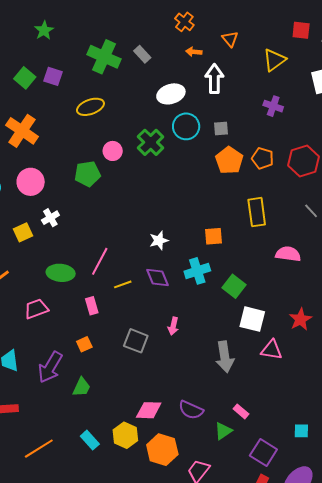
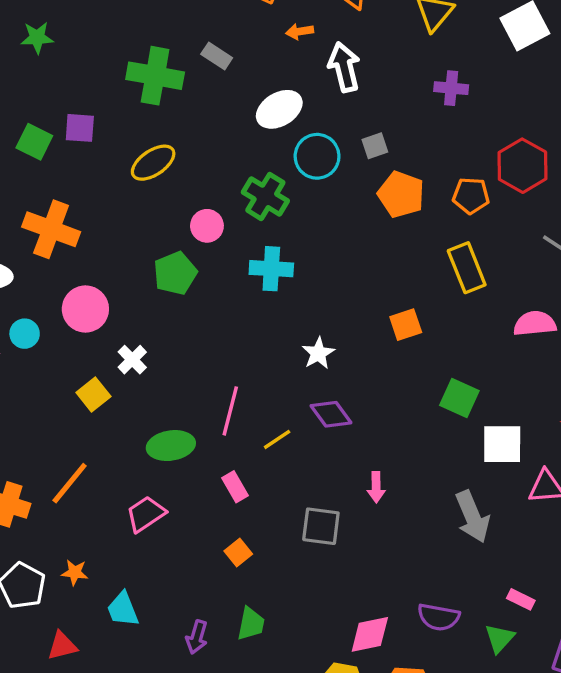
green star: (44, 30) -> (37, 38), moved, turned -30
orange pentagon: (263, 158) -> (471, 196), moved
cyan cross: (197, 271) -> (271, 269), moved, turned 35
purple arrow: (50, 367) -> (197, 637), moved, size x0.6

